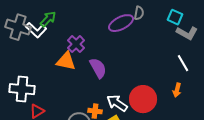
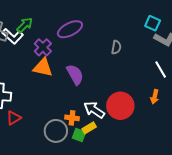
gray semicircle: (139, 13) -> (116, 47), moved
purple ellipse: (121, 23) -> (70, 29), moved
purple cross: (76, 44) -> (43, 47), moved

